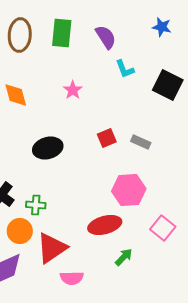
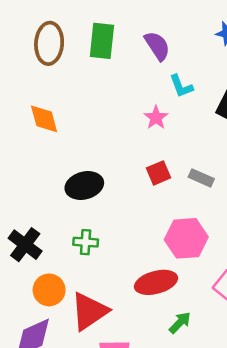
pink star: (73, 90) -> (156, 118), moved
green cross: (36, 205) -> (86, 242), moved

